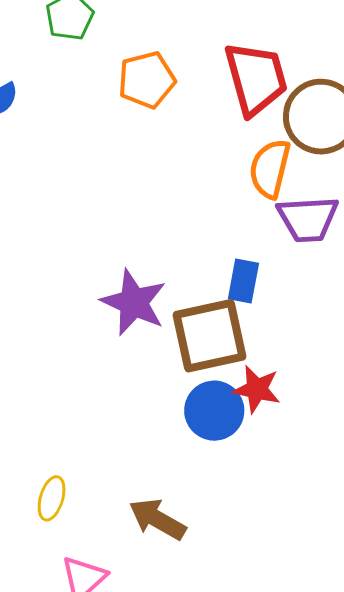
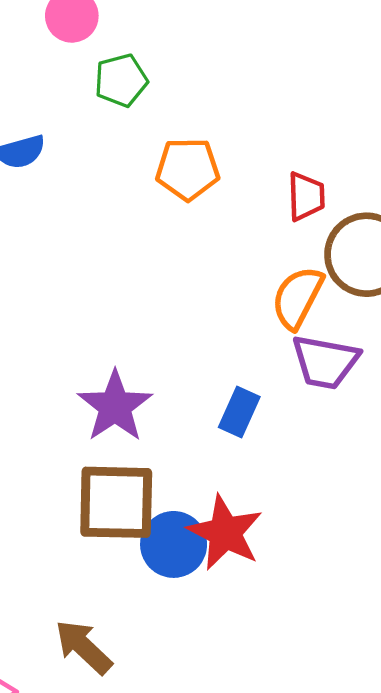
red trapezoid: (256, 78) -> (306, 196), size x0.6
brown square: (210, 336) -> (116, 502), moved
red star: (257, 389) -> (225, 533), size x1.4

